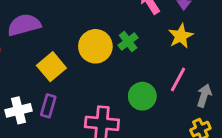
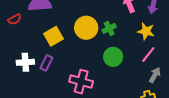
yellow star: (181, 36) -> (146, 31), turned 30
pink line: (178, 80) -> (148, 54), moved
green circle: (142, 96) -> (113, 57), moved

